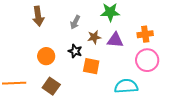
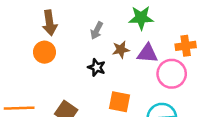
orange circle: (46, 56) -> (44, 52), moved
pink circle: (147, 60) -> (172, 74), moved
orange square: (91, 66) -> (120, 102), moved

